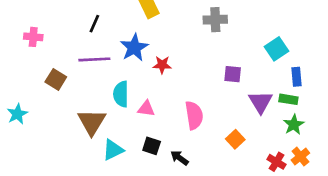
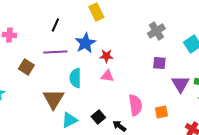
gray cross: (215, 20) -> (156, 31), moved, turned -30
pink triangle: (146, 109) -> (107, 76), moved
pink semicircle: (194, 115) -> (135, 105), moved
orange square: (235, 139) -> (161, 112), turned 32
black square: (152, 146) -> (98, 117), turned 32

